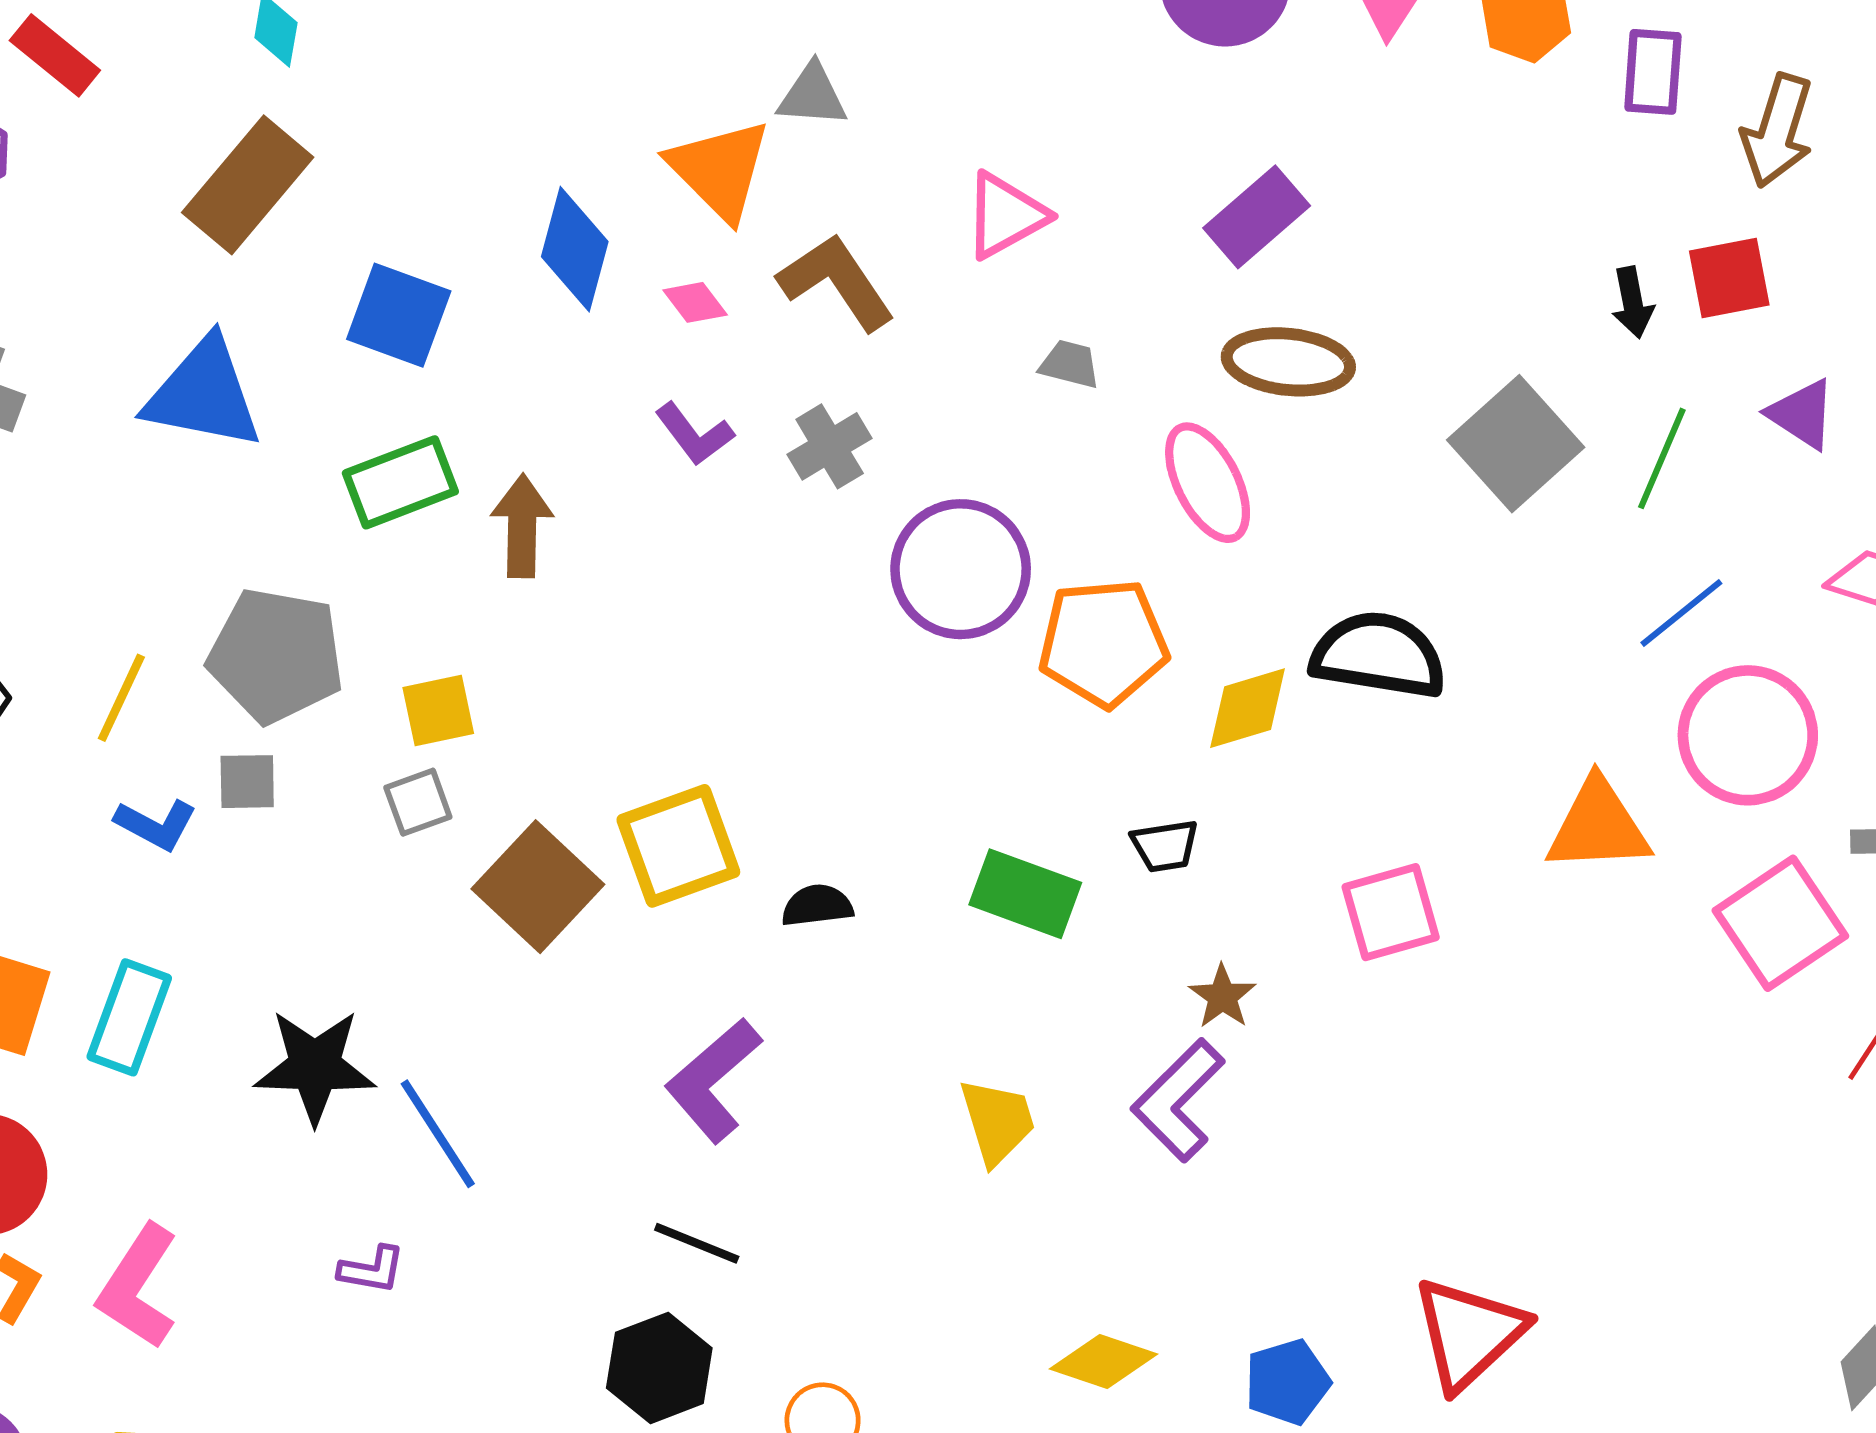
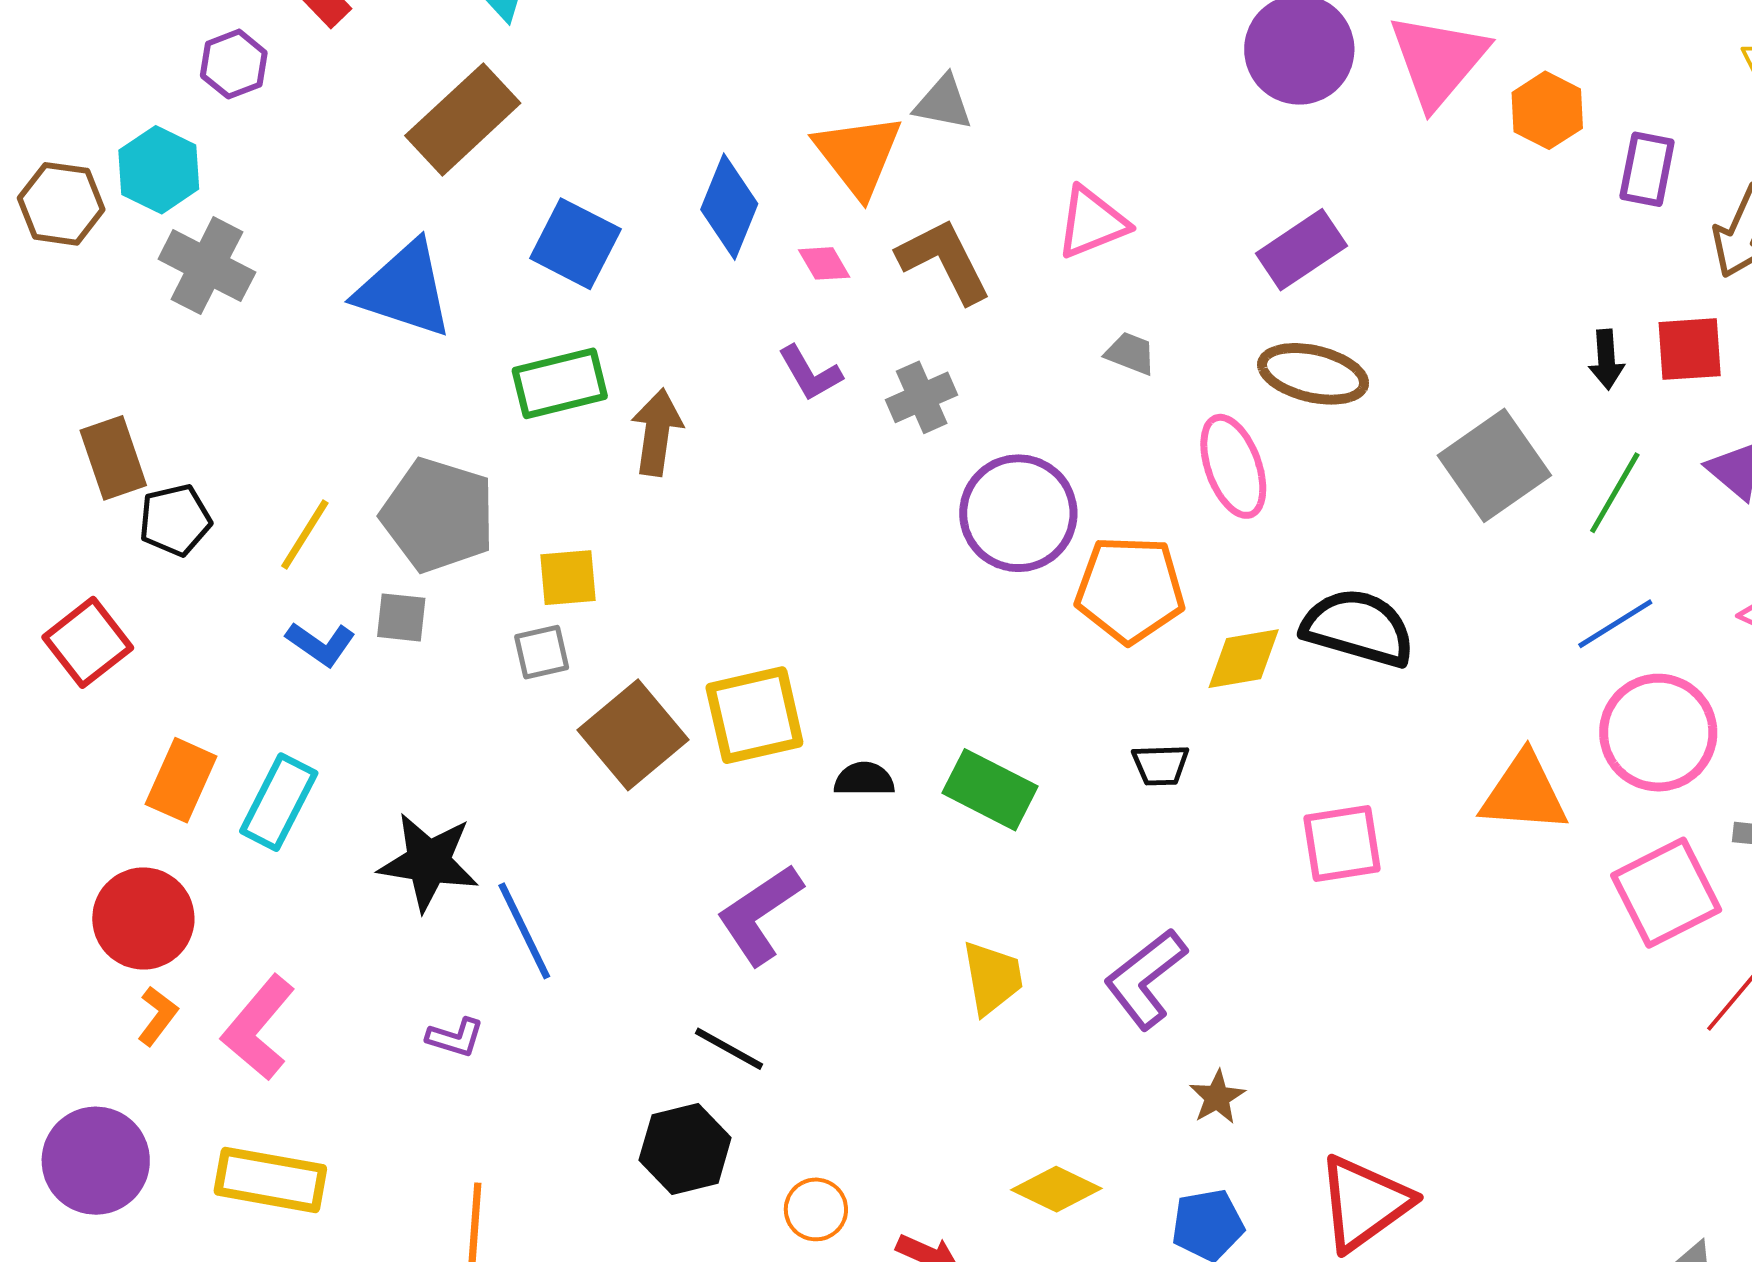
green rectangle: (1025, 894) -> (990, 790), moved
brown star: (1222, 996) -> (1217, 1097), moved

